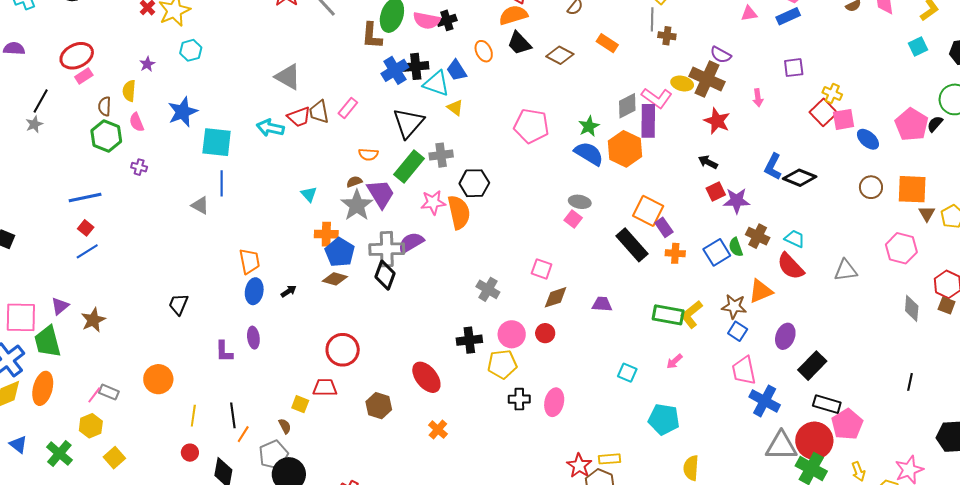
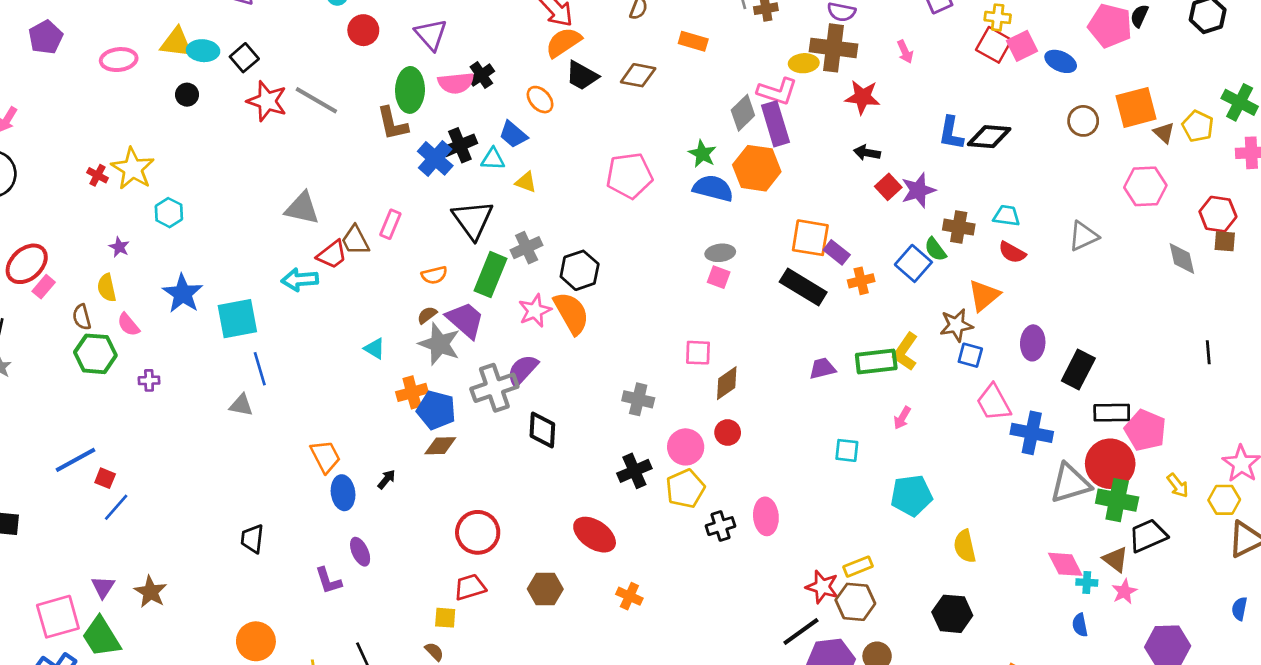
cyan triangle: (436, 84) -> (493, 159), size x0.7
blue line: (85, 197) -> (75, 460), moved
red semicircle: (791, 266) -> (1012, 252), size x0.7
black diamond: (385, 275) -> (542, 430), moved
purple trapezoid: (602, 304) -> (822, 368), moved

